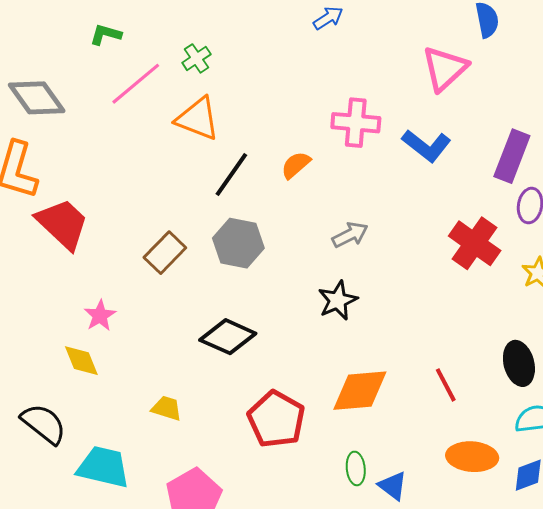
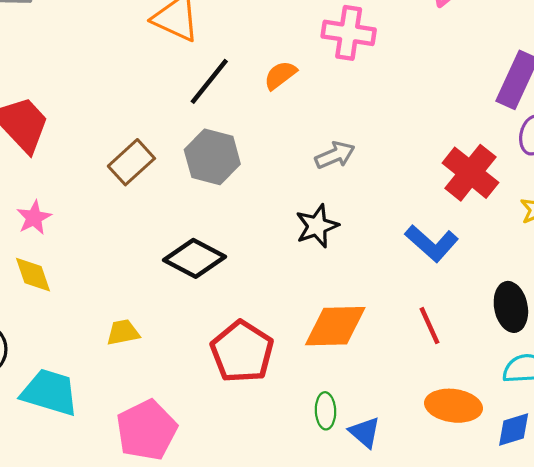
blue L-shape: (426, 146) -> (432, 243), moved
pink star: (100, 316) -> (34, 218), moved
yellow trapezoid: (167, 408) -> (123, 332), turned -32

